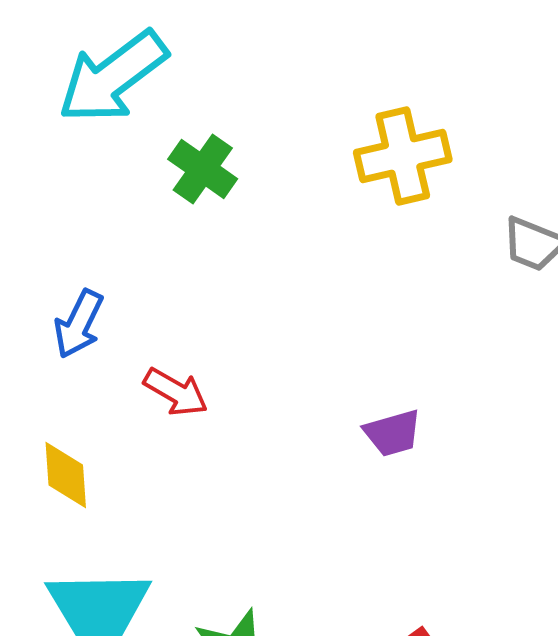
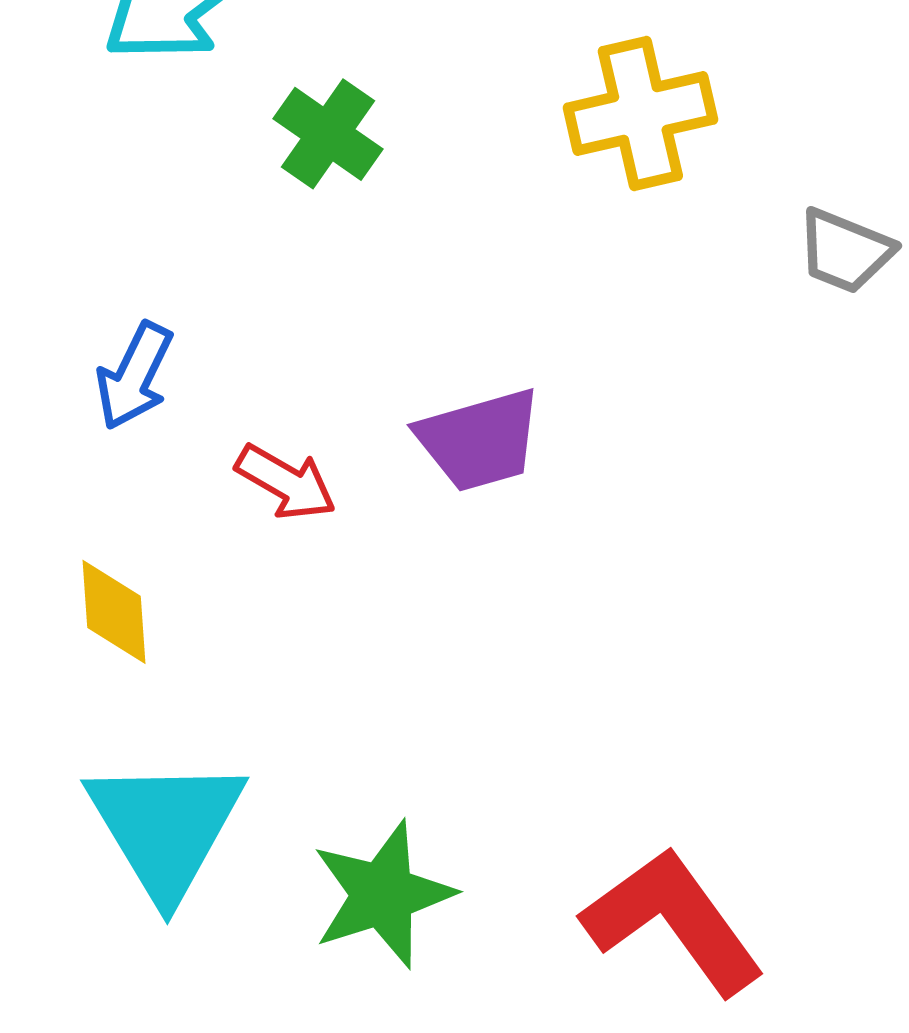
purple trapezoid: (393, 433) -> (480, 440), moved, size x1.4

